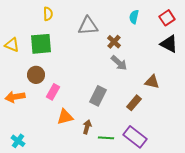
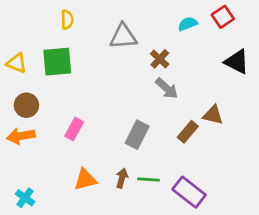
cyan semicircle: (134, 17) -> (188, 24), turned 56
red square: (167, 18) -> (223, 17), moved
brown circle: (36, 75) -> (26, 105), moved
brown rectangle: (134, 103) -> (188, 132), moved
orange triangle: (65, 117) -> (85, 180), moved
green line: (106, 138) -> (148, 180), moved

